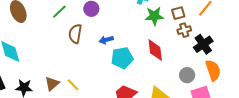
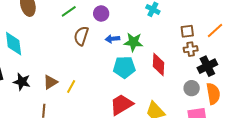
green star: (154, 16) -> (133, 42), moved
blue arrow: (106, 40) -> (112, 39), moved
gray circle: (187, 75) -> (192, 88), moved
yellow line: (73, 85) -> (71, 86), turned 64

